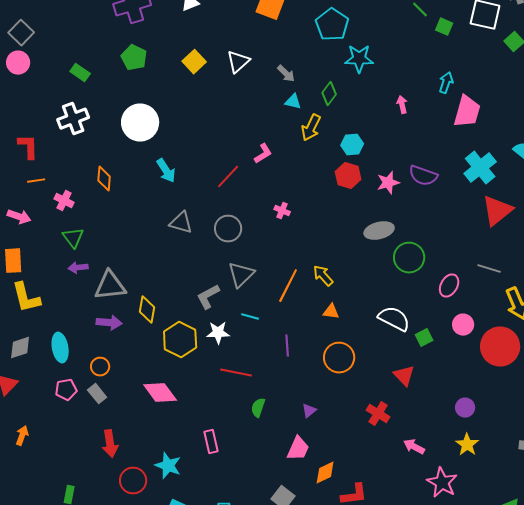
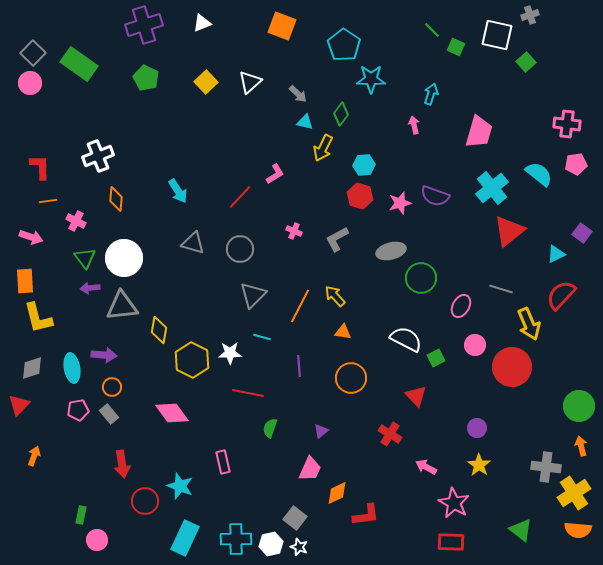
green rectangle: (80, 73) -> (79, 64), moved, size x1.8
cyan arrow: (446, 83) -> (431, 94), moved
white cross: (73, 119) -> (98, 156), moved
white circle: (140, 123) -> (124, 258), moved
gray L-shape: (208, 297) -> (337, 239), moved
purple arrow: (109, 323) -> (104, 355), moved

